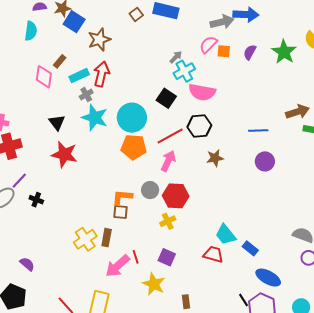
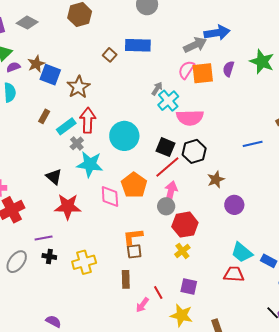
orange square: (224, 51) -> (203, 73), size x1.6
pink diamond: (44, 77) -> (110, 197), moved
black square: (166, 98) -> (166, 147), moved
cyan circle: (132, 118) -> (124, 136), moved
orange pentagon: (134, 147) -> (134, 185), turned -30
purple circle: (265, 161) -> (234, 205), moved
purple line: (19, 181) -> (44, 238), moved, turned 48
gray circle: (150, 190) -> (166, 206), moved
yellow cross: (85, 239) -> (84, 262), moved, turned 30
pink arrow: (118, 266) -> (142, 305), size x0.6

